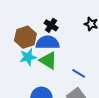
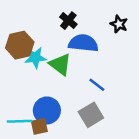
brown hexagon: (25, 37) -> (20, 45), moved
blue semicircle: (48, 42) -> (83, 43), moved

